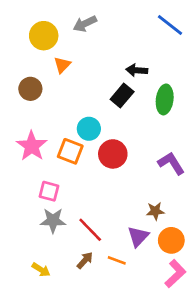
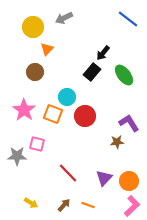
black arrow: (137, 70) -> (103, 53), turned -56
brown circle: (30, 89) -> (35, 72), moved
green ellipse: (165, 99) -> (124, 75), turned -45
brown star: (155, 211) -> (117, 142), moved
gray star: (53, 220) -> (17, 156), moved
brown arrow: (85, 260) -> (64, 205), moved
orange line: (117, 260) -> (88, 205), moved

